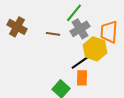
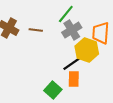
brown line: (53, 34) -> (36, 30), moved

